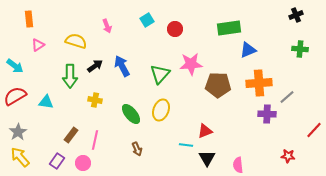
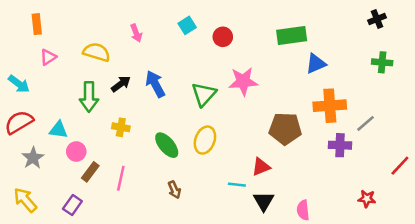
brown pentagon: (218, 85) -> (285, 129), moved
gray star: (18, 132) -> (33, 158), moved
pink circle: (83, 163) -> (76, 152), moved

